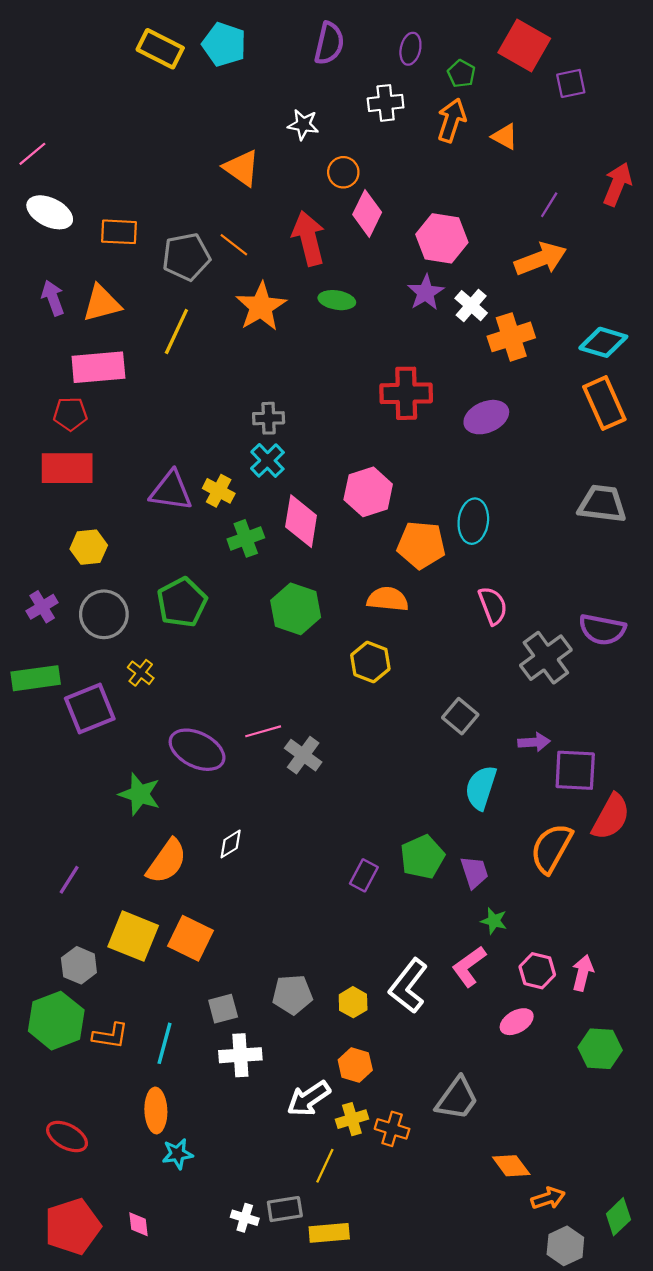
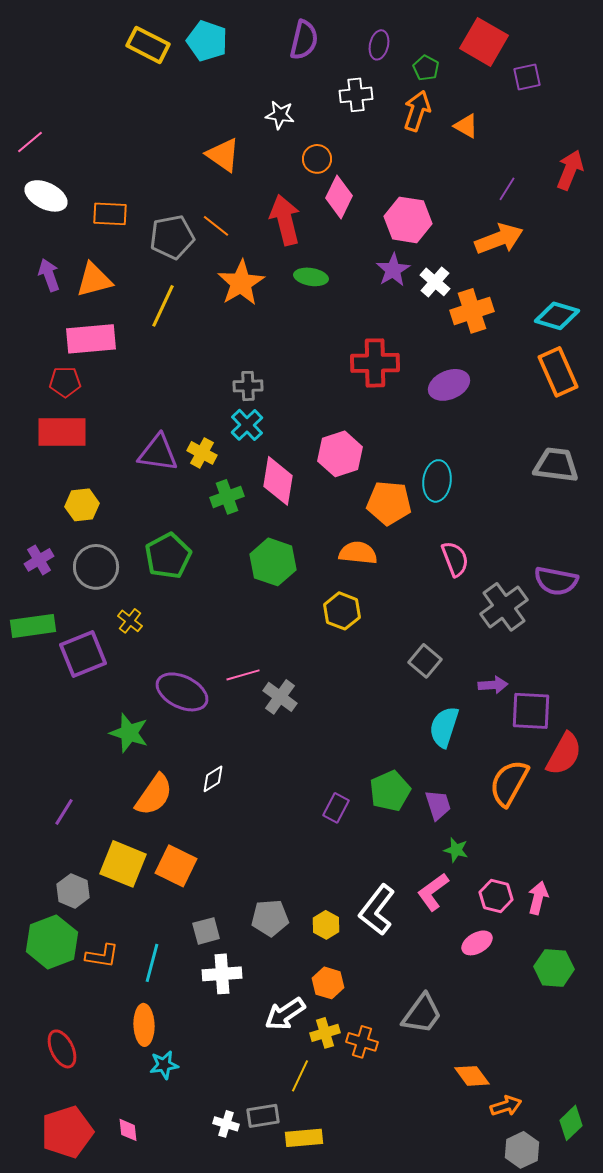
red ellipse: (67, 1136) -> (62, 1049), turned 36

